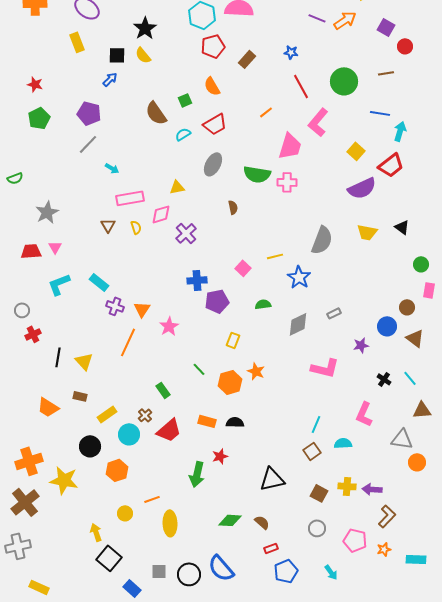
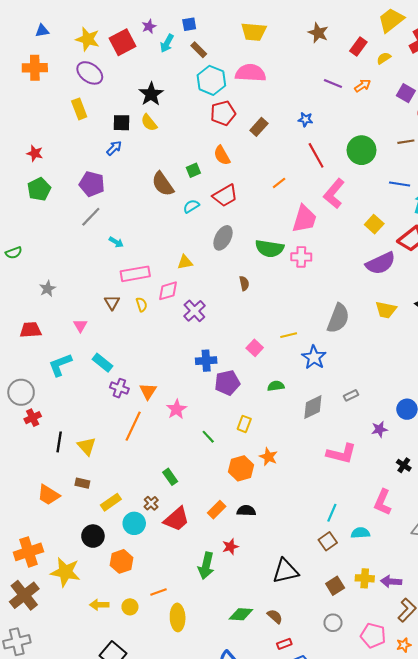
orange arrow: (345, 20) -> (363, 86), size x0.7
gray star: (47, 212) -> (47, 289), size x0.7
pink triangle: (55, 247) -> (80, 326), moved
gray circle: (22, 310) -> (21, 392), size x1.6
green line: (199, 369) -> (208, 437), moved
orange rectangle: (207, 421) -> (217, 510), turned -60
brown square: (319, 493) -> (335, 586), turned 30
yellow arrow: (96, 532) -> (99, 605), moved, turned -72

